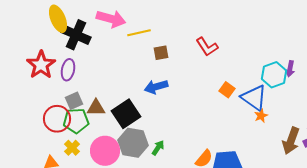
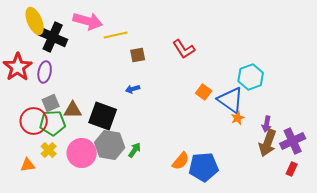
purple arrow: (290, 69) -> (267, 124), moved
blue arrow: (156, 87) -> (133, 89), size x0.6
black square: (126, 114) -> (103, 116), turned -36

